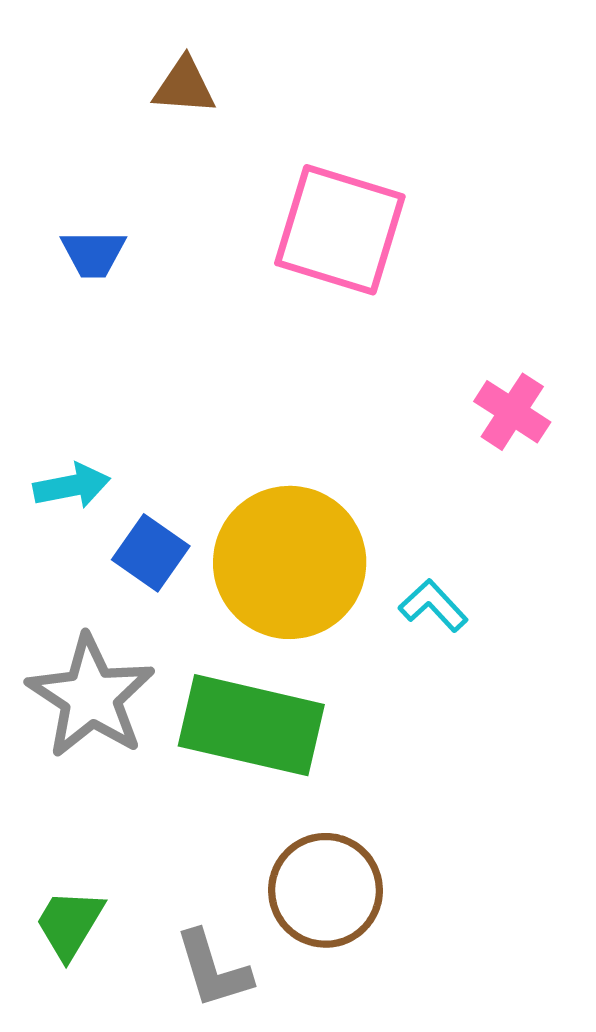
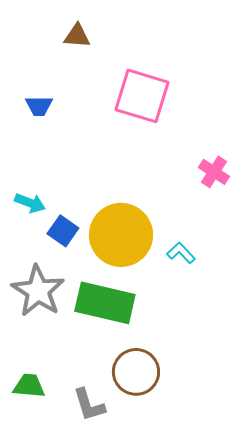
cyan arrow: (72, 486) -> (30, 203), turned 32
green trapezoid: (69, 924) -> (29, 386), turned 64

